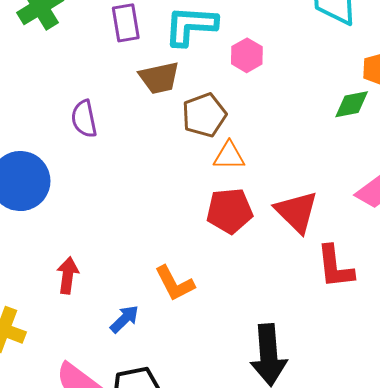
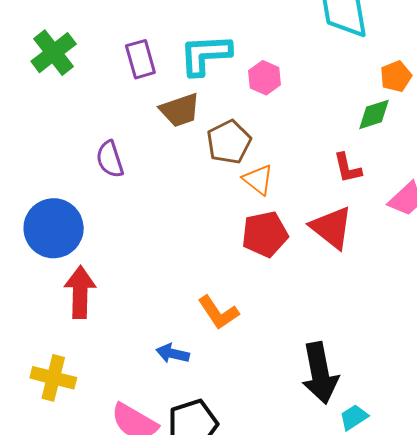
orange triangle: (229, 156) -> (258, 180), turned 44
red L-shape: (335, 267) -> (347, 168), moved, size x0.7
red arrow: (68, 275) -> (80, 292), moved, size x1.4
blue arrow: (124, 319) -> (173, 354), turned -116

